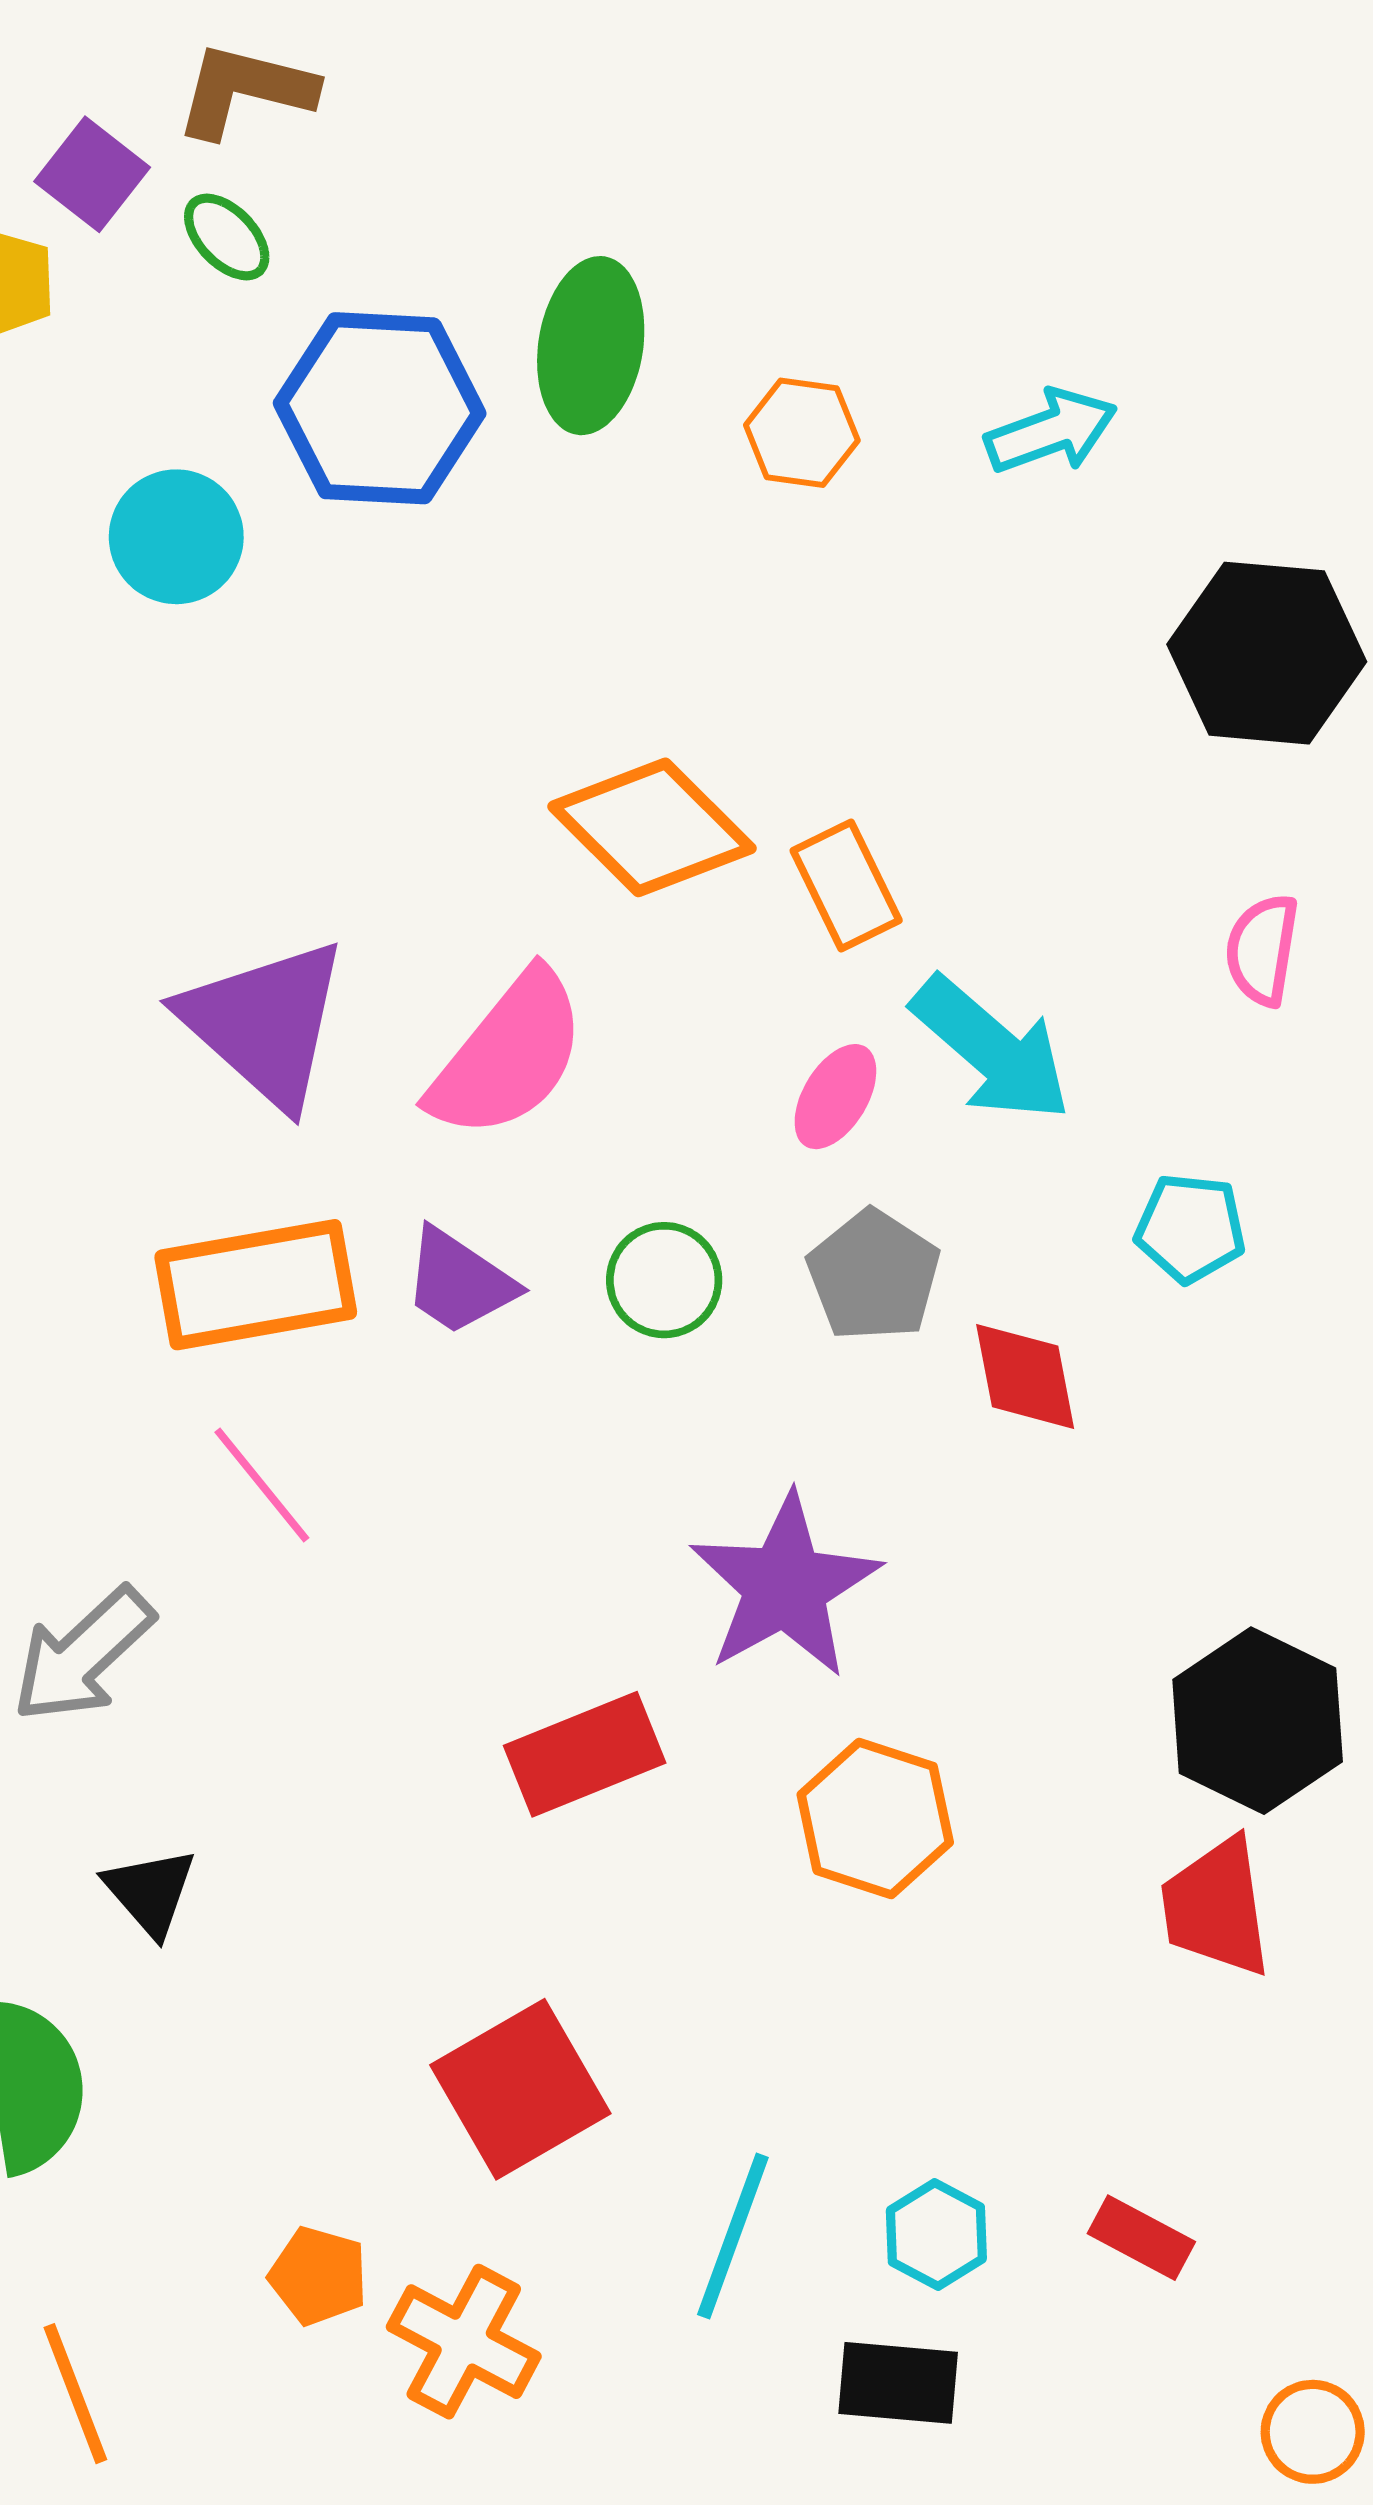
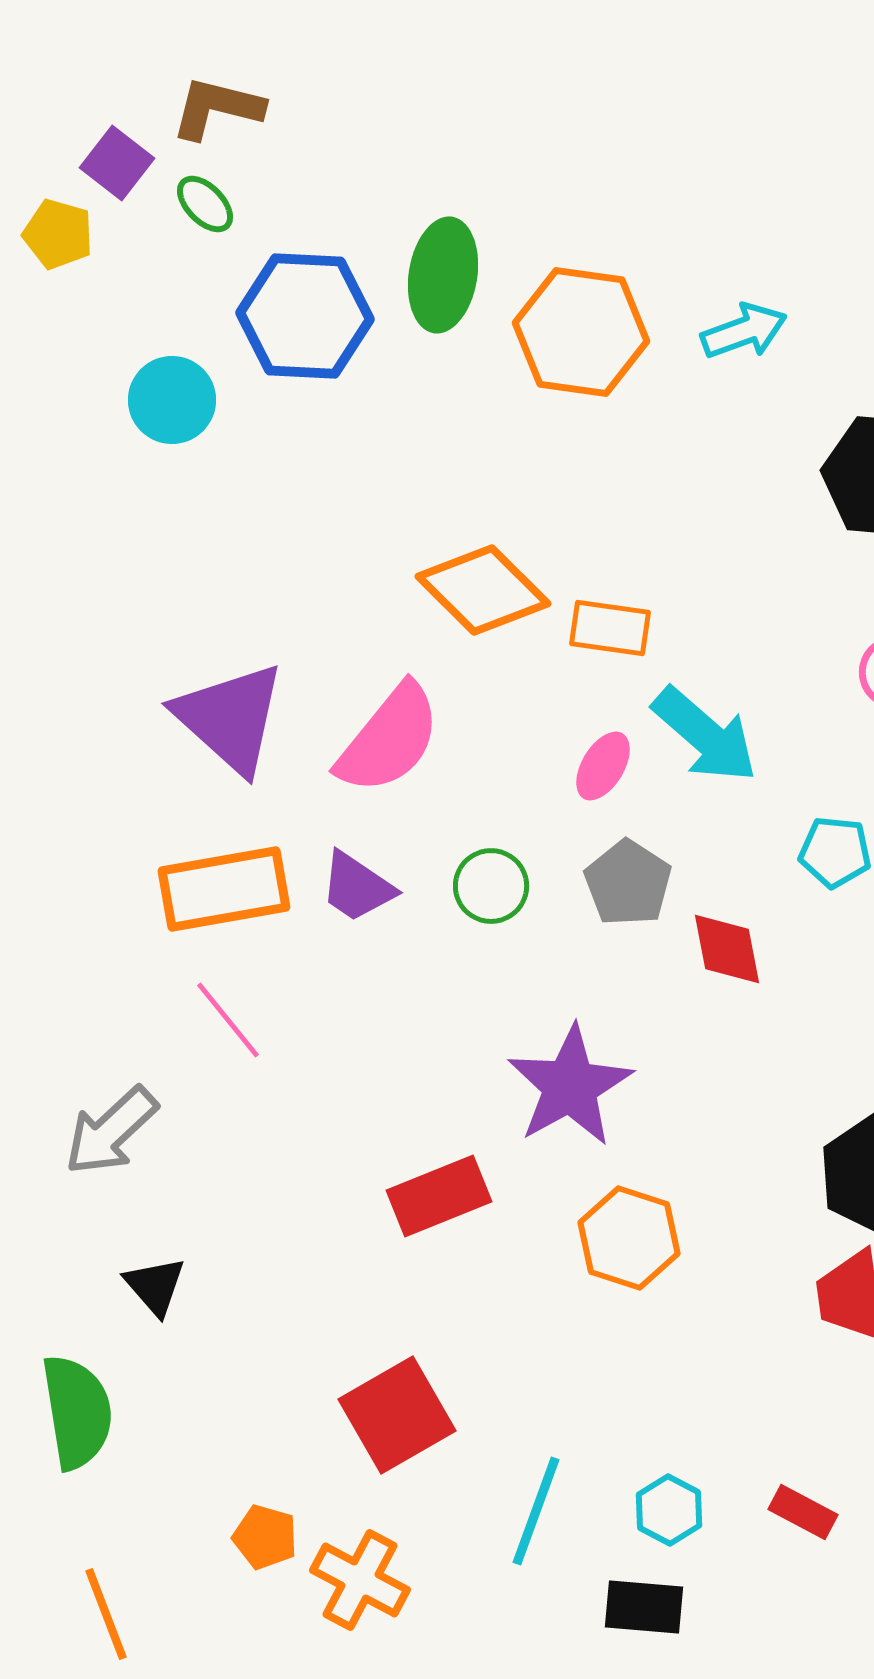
orange hexagon: (802, 433) -> (581, 332), size x1.8
orange rectangle: (846, 885) -> (610, 628), turned -56

